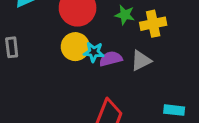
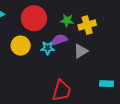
yellow circle: (75, 47) -> (21, 46), moved
purple semicircle: (111, 59) -> (59, 40), moved

